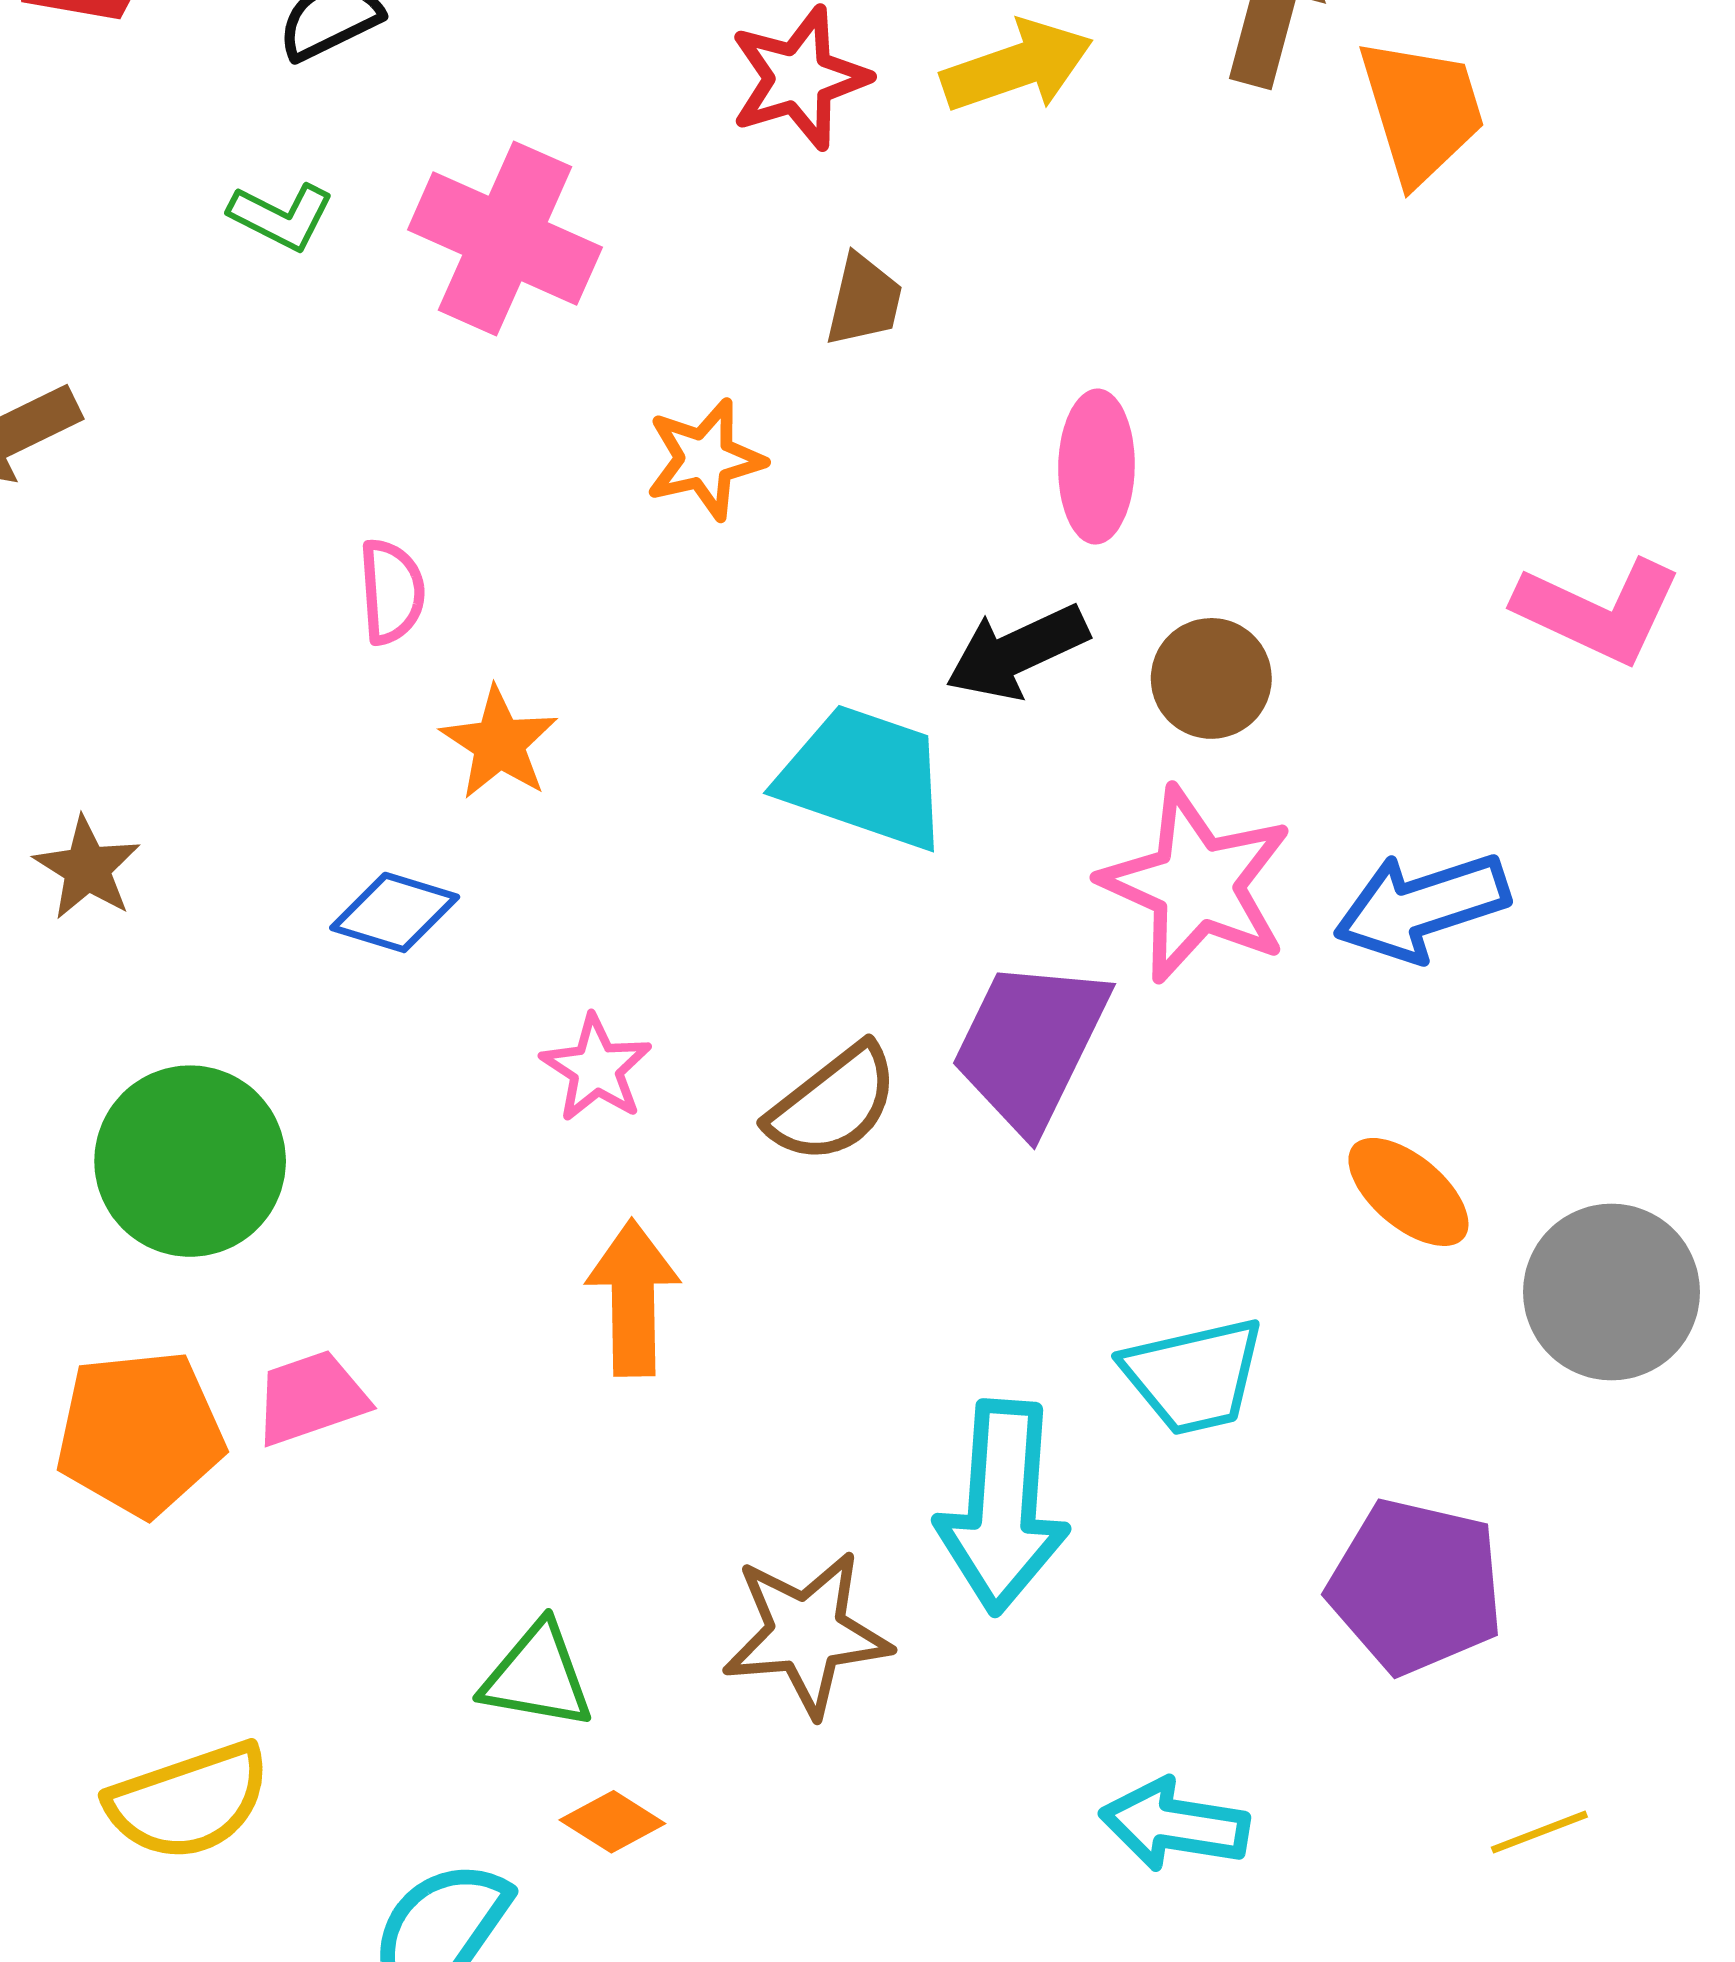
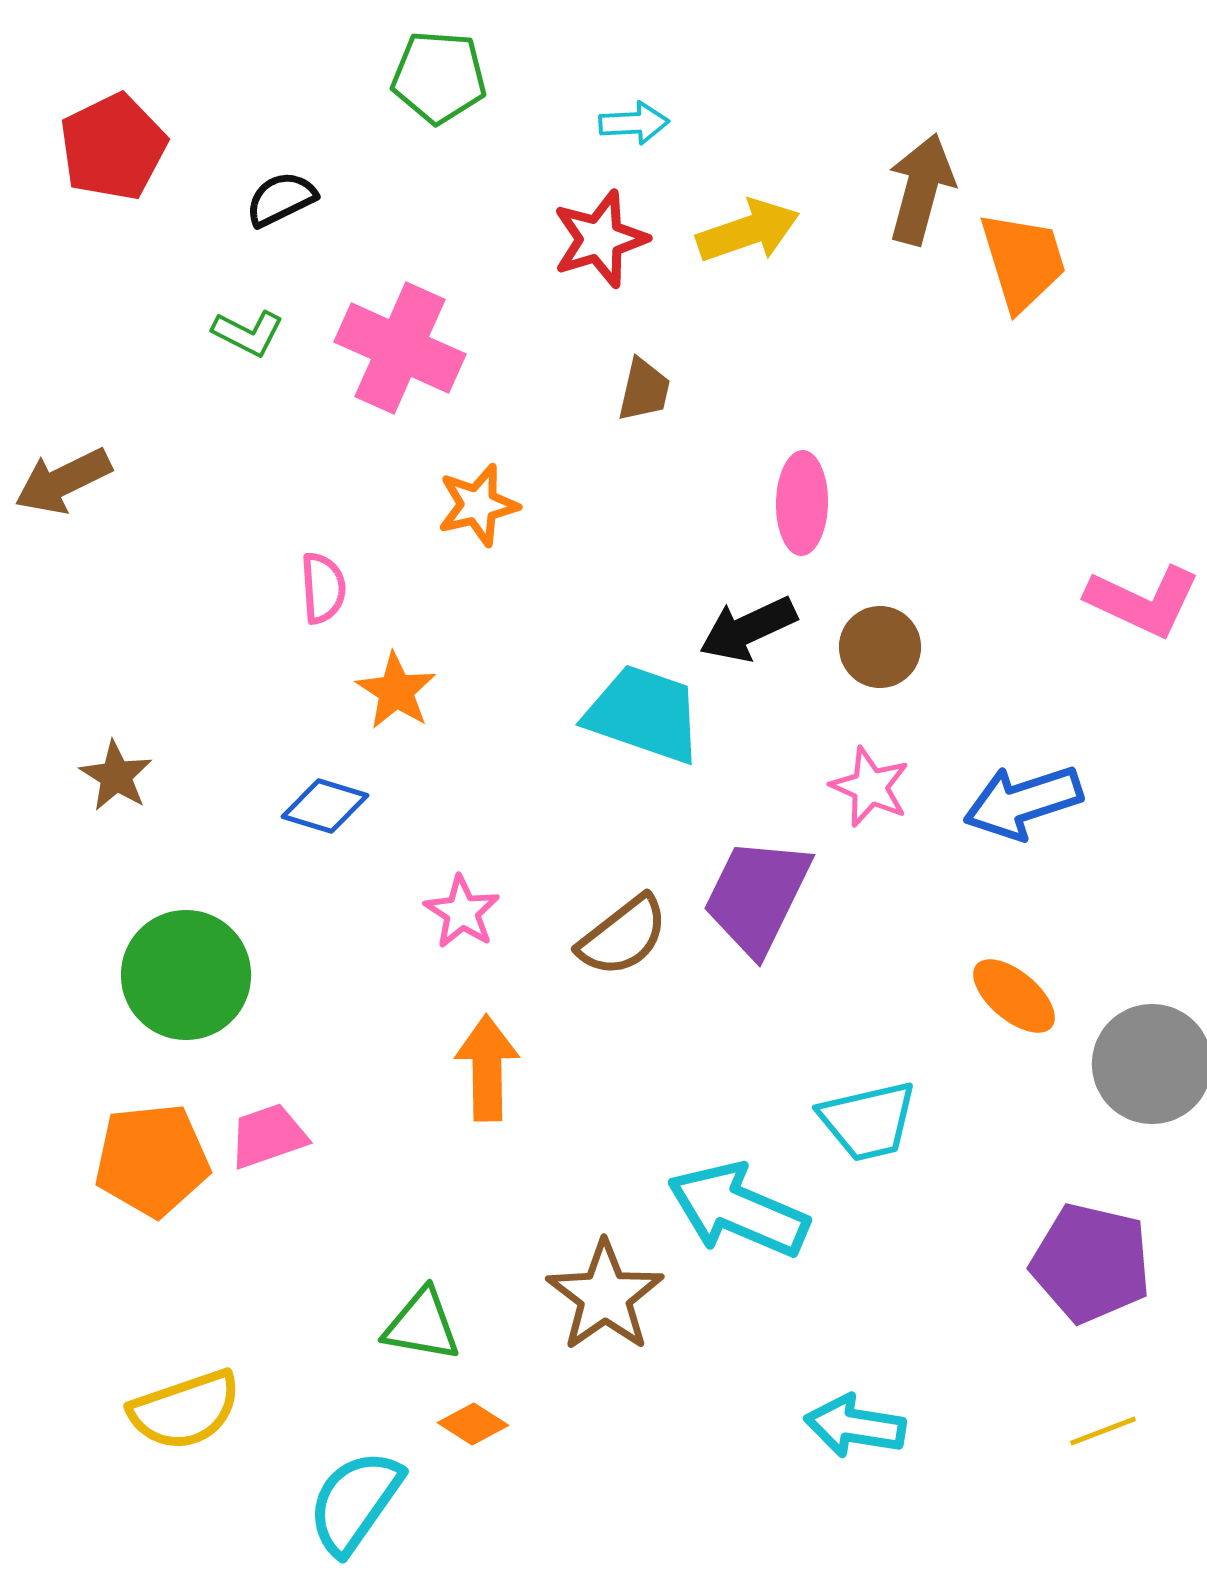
orange star: (705, 459) -> (478, 505), moved
pink star: (1197, 884) -> (870, 787), size x0.6
cyan arrow: (1002, 1507) -> (738, 1210), turned 109
purple pentagon: (1416, 1586) -> (1091, 1263), moved
brown star: (807, 1633) -> (605, 1296), turned -30

